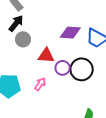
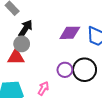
black arrow: (16, 23) -> (26, 29), moved
red triangle: (46, 56) -> (16, 57), moved

